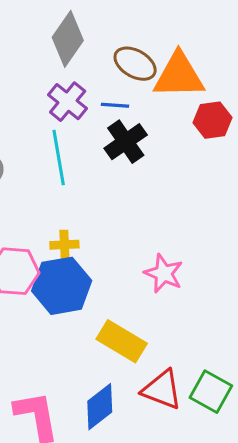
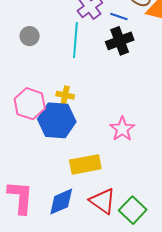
yellow rectangle: (122, 341) -> (85, 164), turned -56

